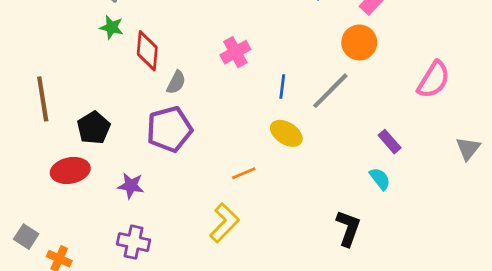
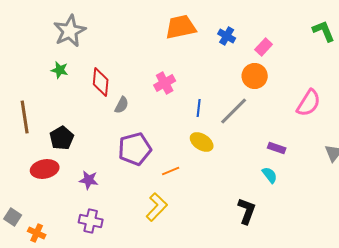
green star: (112, 27) -> (60, 70), moved
purple pentagon: (169, 129) -> (135, 149), moved
purple rectangle: (390, 142) -> (277, 148), turned -30

